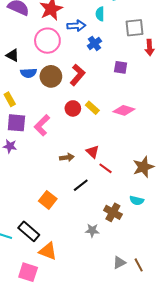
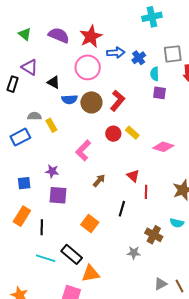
cyan semicircle: (100, 14) -> (155, 74), moved
blue cross: (94, 43) -> (139, 58), moved
pink diamond: (124, 110) -> (163, 147), moved
purple square: (16, 123) -> (58, 195), moved
brown arrow: (67, 157) -> (99, 181), moved, turned -40
red line: (106, 168) -> (146, 192), turned 56
black line: (81, 185) -> (122, 209), turned -35
orange triangle: (48, 251) -> (91, 273), turned -30

